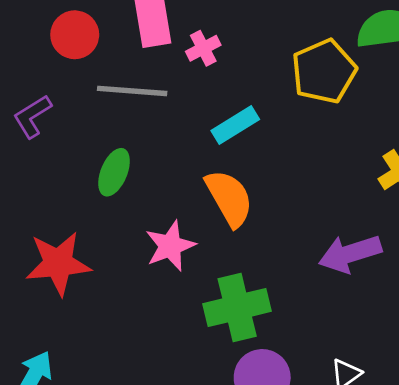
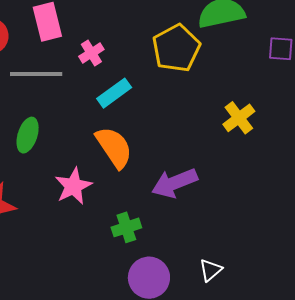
pink cross: (203, 48) -> (91, 53), moved
purple arrow: (350, 254) -> (174, 183), moved
green cross: (237, 307) -> (126, 227), size x0.6

